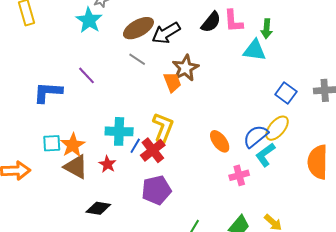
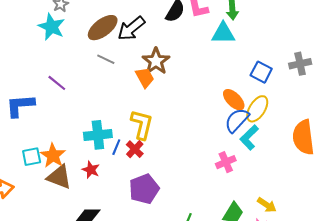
orange ellipse: (220, 141) -> (234, 100), moved
red cross: (153, 150) -> (135, 149), size x0.7

